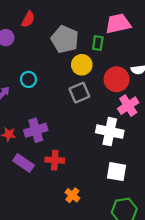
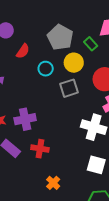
red semicircle: (28, 19) -> (23, 51), moved
green rectangle: (98, 43) -> (91, 44), turned -56
cyan circle: (29, 79) -> (46, 69), moved

